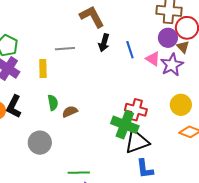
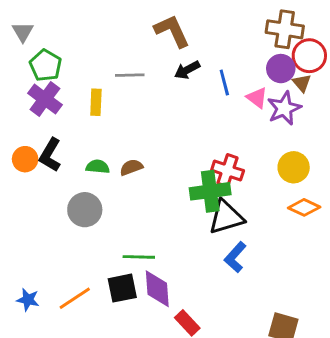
black arrow: (104, 43) -> (187, 70), turned 42
green semicircle: (53, 103) -> (98, 167), moved, turned -77
green cross: (125, 125) -> (210, 191), turned -32
blue L-shape: (145, 169) -> (235, 257), turned 45

